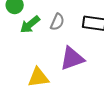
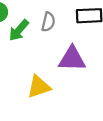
purple triangle: (72, 58) -> (72, 59), turned 32

